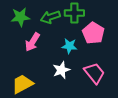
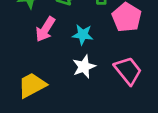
cyan star: (69, 46) -> (83, 35), moved

